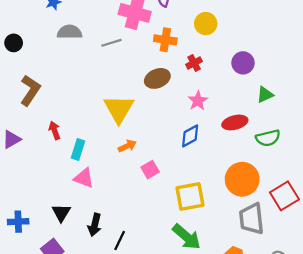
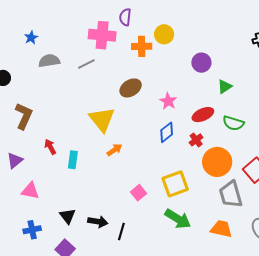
orange cross: (165, 40) -> (142, 46), moved
red cross: (194, 63) -> (196, 140), moved
green semicircle: (268, 138) -> (233, 123), turned 40
pink square: (150, 170) -> (139, 193), moved
pink triangle: (84, 178) -> (30, 191), moved
black arrow: (95, 225) -> (98, 222), turned -84

